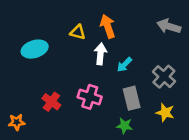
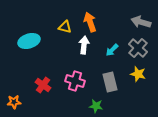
cyan arrow: (124, 65) -> (112, 50), moved
gray cross: (164, 77) -> (138, 48), moved
yellow star: (165, 113) -> (138, 74), moved
green star: (124, 126) -> (96, 106), moved

